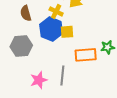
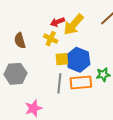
blue hexagon: (51, 29) -> (78, 60), moved
gray line: (62, 76) -> (59, 83), moved

